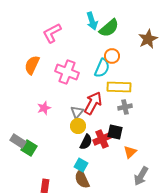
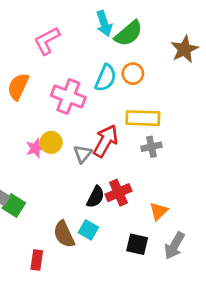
cyan semicircle: (102, 68) -> (106, 78), moved
yellow circle: (78, 126) -> (51, 142), moved
black square: (115, 132) -> (137, 244), moved
brown semicircle: (82, 179) -> (64, 234), moved

